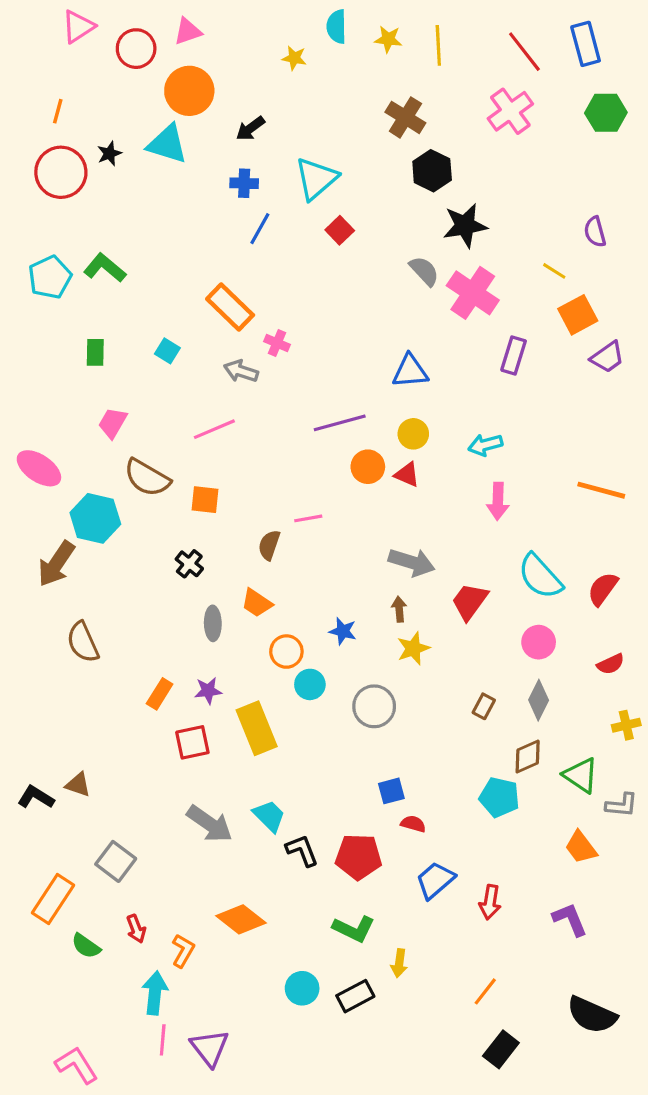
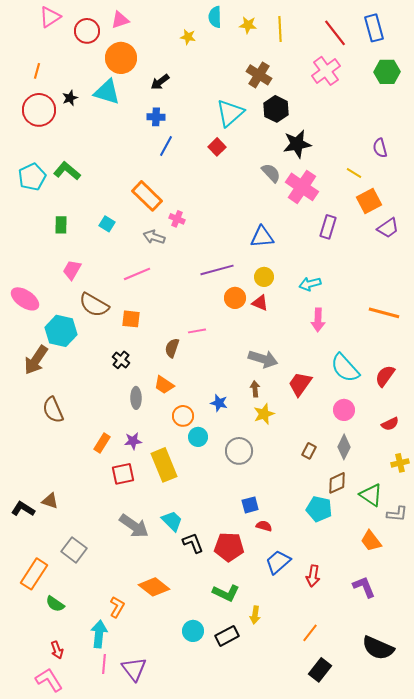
cyan triangle: (316, 179) -> (230, 113), moved
red arrow: (136, 929) -> (57, 650), moved

